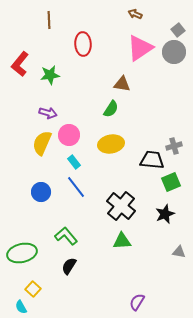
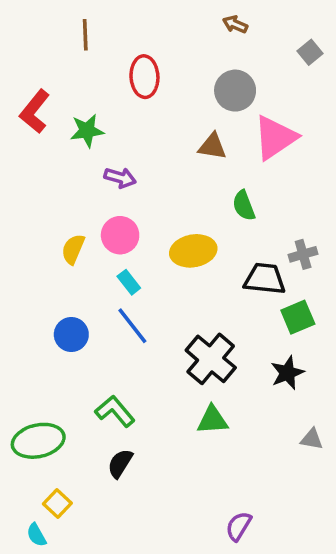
pink triangle: (140, 48) -> (275, 138), moved
gray circle: (174, 52) -> (235, 91), moved
green semicircle: (111, 109) -> (244, 206), moved, turned 126
purple arrow: (48, 113) -> (120, 178), moved
yellow semicircle: (42, 143) -> (73, 249), size x0.7

